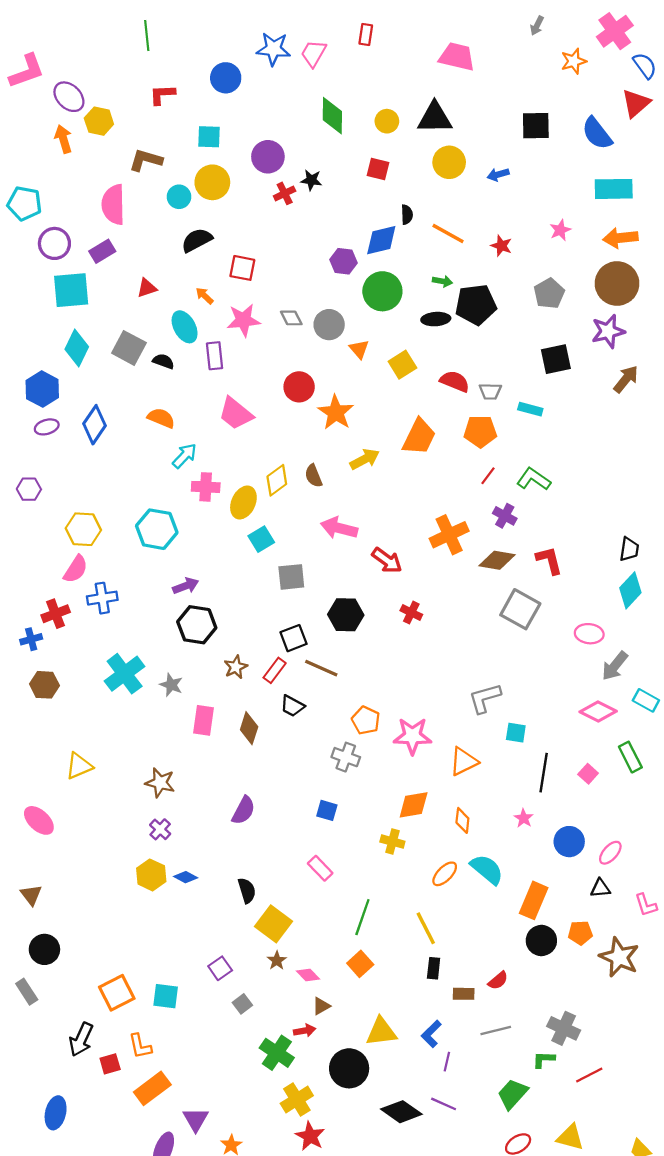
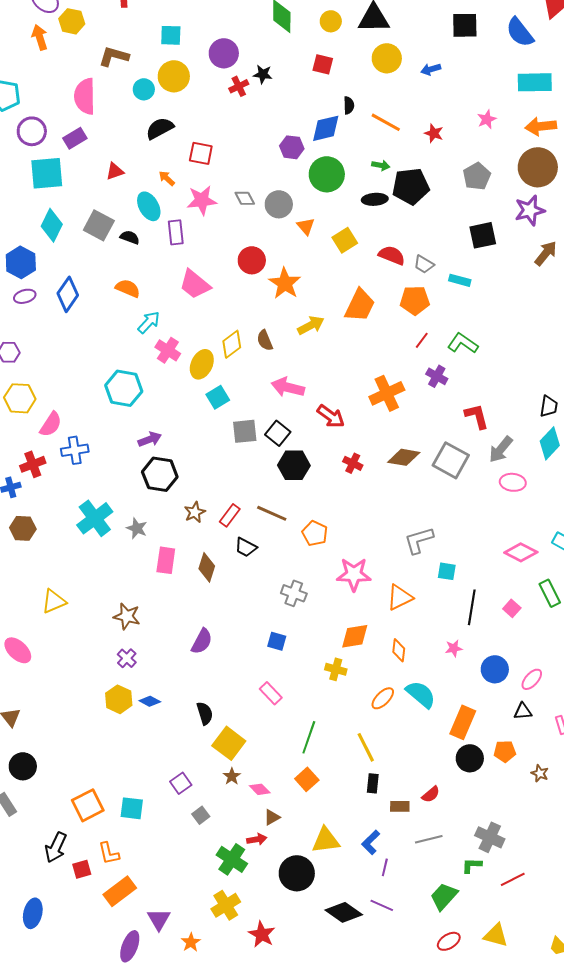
gray trapezoid: (490, 391) -> (424, 264), turned 30
pink cross: (206, 487) -> (168, 350), turned 30
yellow hexagon: (83, 529) -> (20, 398), moved
brown diamond: (497, 560) -> (404, 457), moved
black square: (293, 638) -> (278, 433), moved, turned -30
gray arrow: (615, 666) -> (501, 449), moved
orange pentagon: (366, 720) -> (315, 533), moved
pink star: (524, 818) -> (454, 648), turned 30
brown star: (619, 957) -> (540, 773), size x0.5
yellow cross: (297, 1099) -> (226, 905), moved

